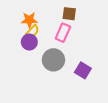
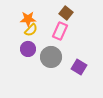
brown square: (69, 14) -> (66, 13), turned 32
purple circle: (29, 42) -> (28, 49), moved

